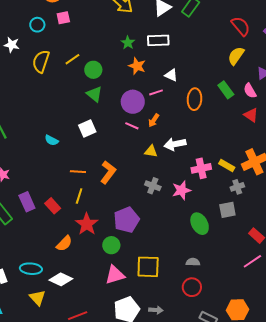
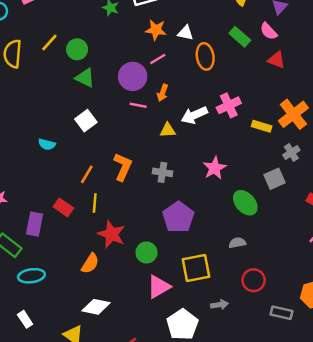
orange star: (137, 66) -> (156, 30), moved
white triangle: (171, 75) -> (185, 33), moved
pink cross: (201, 168) -> (229, 105), moved
orange line: (78, 172) -> (87, 174), turned -49
gray cross: (153, 186) -> (162, 172), moved
gray cross: (237, 187) -> (291, 153), moved
purple rectangle: (27, 202) -> (35, 224), turned 48
red rectangle: (53, 206) -> (63, 207), moved
purple pentagon: (127, 220) -> (178, 217), moved
gray semicircle: (193, 262) -> (237, 243), moved
cyan ellipse: (31, 269) -> (31, 276), moved
gray arrow: (156, 310) -> (219, 305), moved

